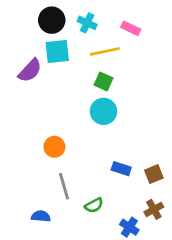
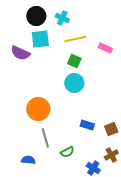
pink rectangle: (131, 28) -> (105, 48), moved
purple semicircle: (30, 71) -> (20, 53), turned 72
orange circle: (54, 147) -> (38, 109), size x1.5

